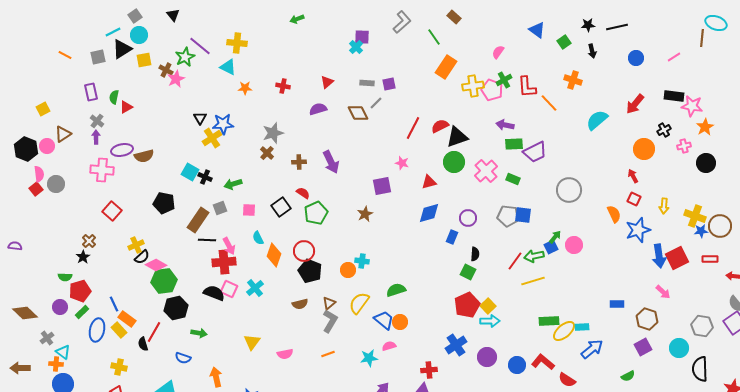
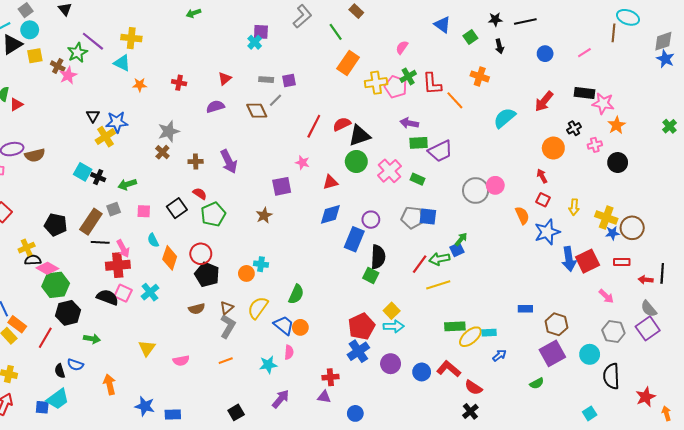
black pentagon: (164, 203) -> (56, 225), moved
blue rectangle: (452, 237) -> (354, 239), size x1.6
pink circle: (574, 245) -> (495, 185), moved
black semicircle: (475, 254) -> (378, 257), size x1.6
black semicircle: (142, 257) -> (33, 260), turned -140
green semicircle: (396, 290) -> (296, 294), turned 132
pink arrow: (663, 292) -> (606, 296), moved
red pentagon: (467, 305) -> (362, 326), moved
black semicircle: (143, 344) -> (60, 371), moved
pink semicircle: (389, 346) -> (289, 352), turned 112
purple square: (643, 347) -> (552, 353), size x1.4
blue arrow: (592, 349) -> (499, 355), size x0.6

